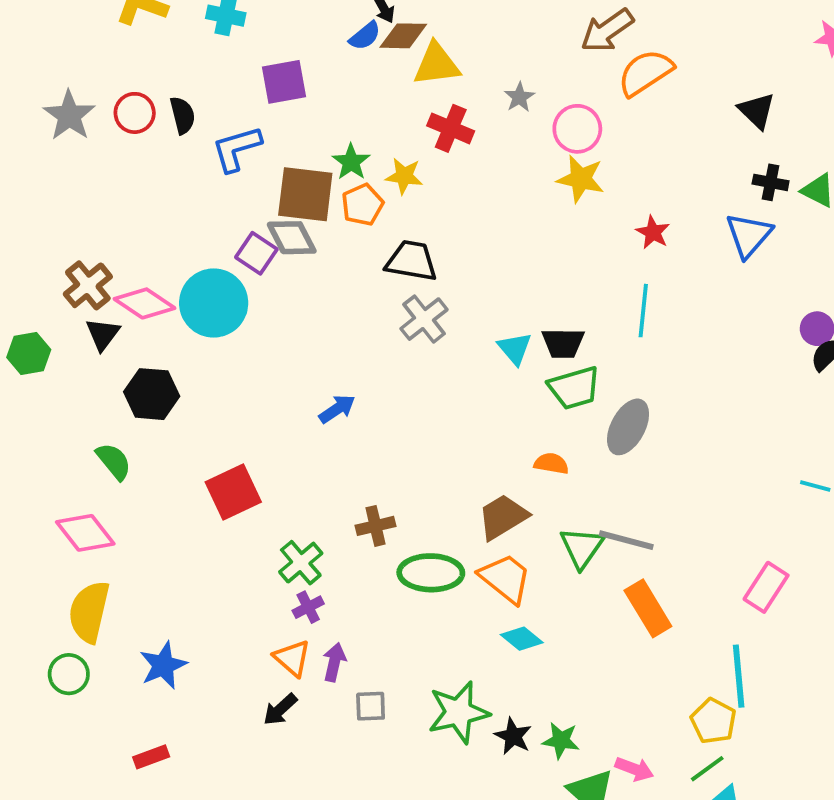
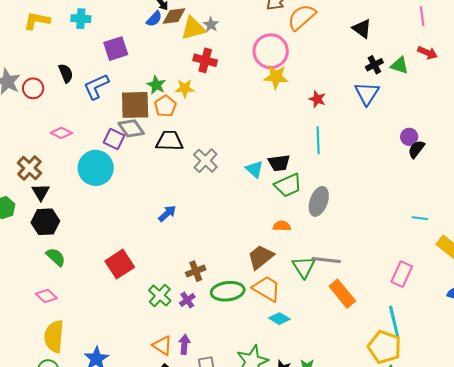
gray star: (519, 97) -> (211, 25), moved
red circle: (135, 113) -> (33, 88), moved
pink circle: (577, 129) -> (271, 51), size x1.4
black cross: (771, 182) -> (374, 65), turned -30
black trapezoid: (412, 261) -> (170, 141), moved
pink diamond: (145, 303) -> (61, 133), moved, size x0.7
black hexagon: (152, 394) -> (45, 222), moved
pink diamond: (85, 533) -> (46, 296), size x0.7
purple cross: (308, 607) -> (187, 300), moved
yellow pentagon: (713, 721) -> (384, 347), size x1.4

